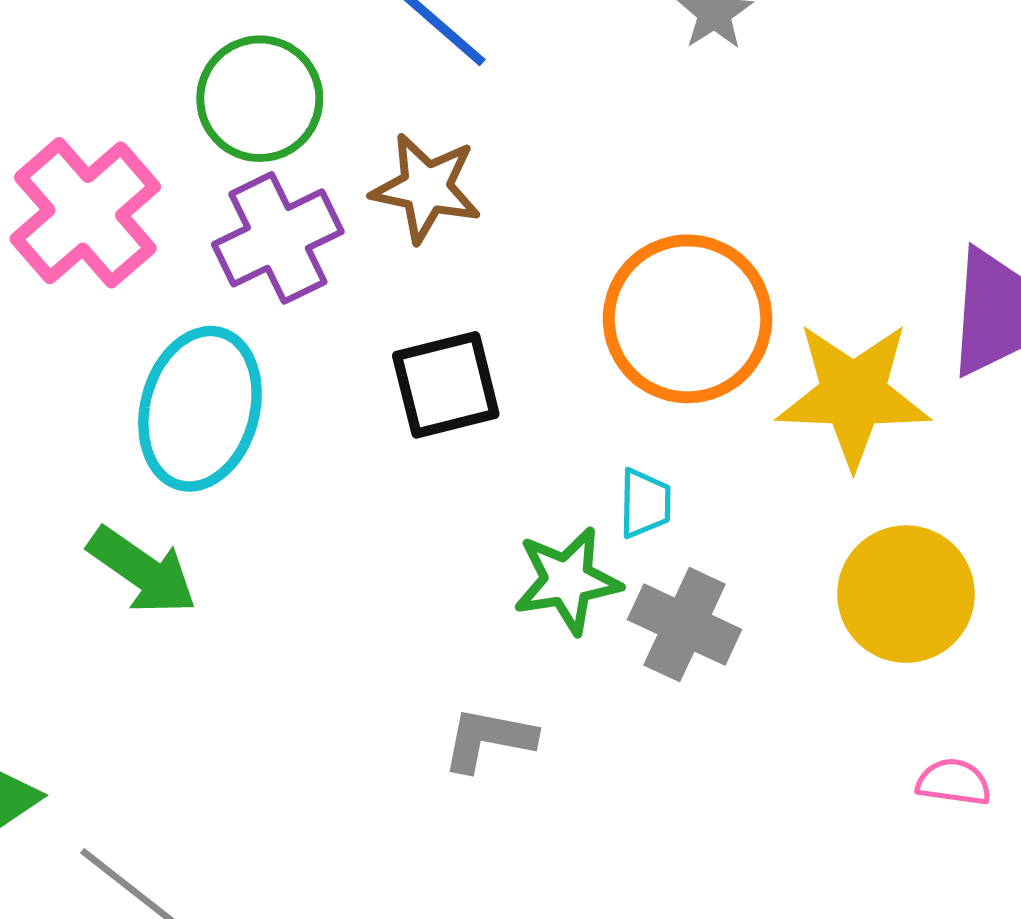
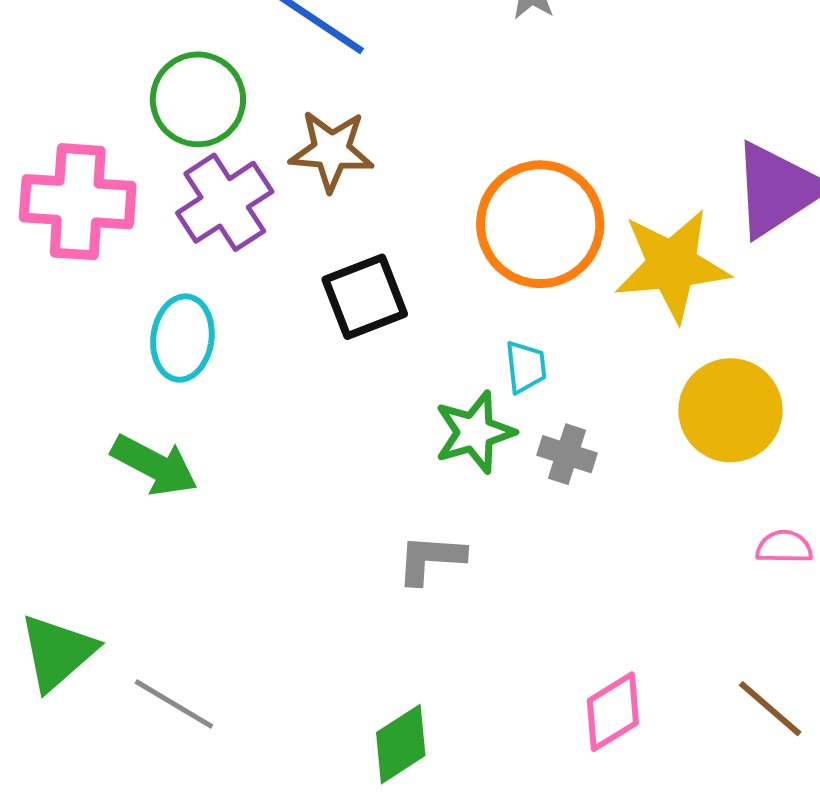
pink cross: (85, 213) -> (78, 202), turned -38
cyan ellipse: (200, 409) -> (182, 338), size x0.7
gray cross: (685, 625) -> (567, 454), size x0.7

